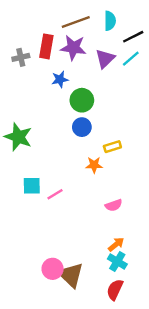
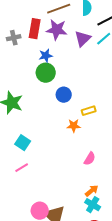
green circle: (82, 100) -> (46, 73), moved
cyan square: (32, 186) -> (23, 143), turned 35
pink line: (55, 194) -> (22, 168), moved
pink semicircle: (114, 205) -> (90, 159), turned -40

